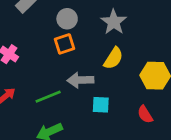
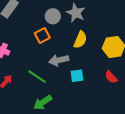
gray circle: (67, 19) -> (53, 16), moved
green line: (48, 97) -> (37, 77), turned 66

